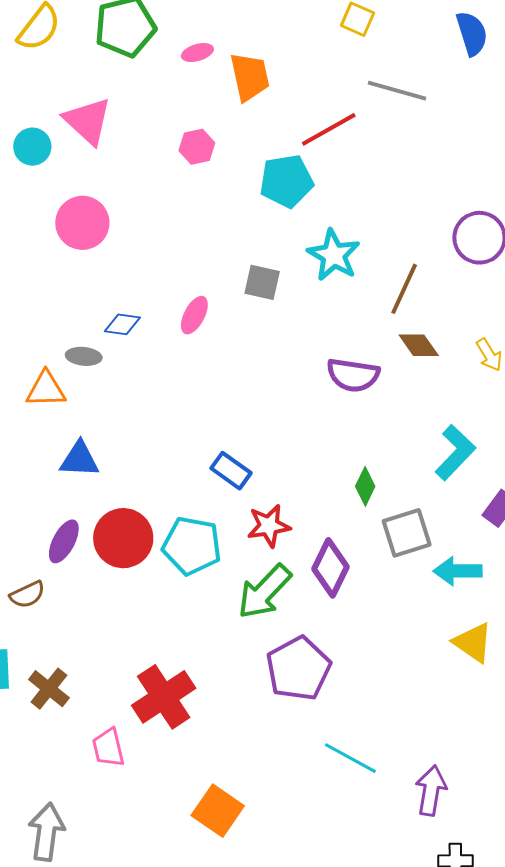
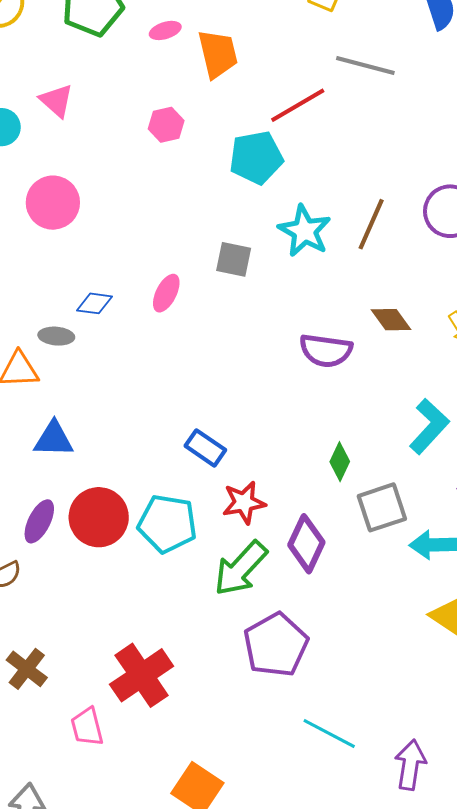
pink triangle: (88, 121) -> (56, 101), size x0.7
brown line: (404, 289) -> (371, 224), moved

